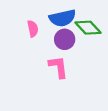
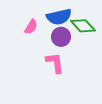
pink semicircle: (33, 29) -> (31, 27), turned 42

